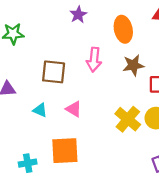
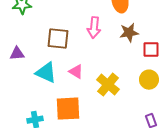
cyan triangle: (40, 110) -> (46, 73), size x1.6
yellow cross: (128, 119) -> (108, 85), moved

